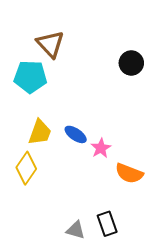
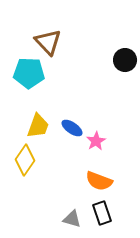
orange semicircle: (129, 173) -> (99, 181), moved

